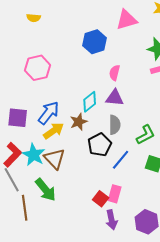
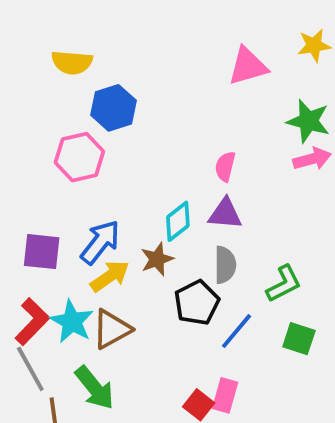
yellow semicircle: (34, 18) -> (72, 62), size x1.5
blue hexagon: (95, 42) -> (114, 108), moved
brown triangle: (55, 159) -> (112, 329), turned 45

